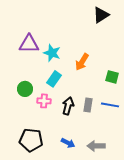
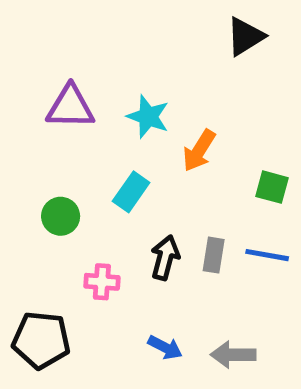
cyan star: (52, 53) -> (148, 117), moved
pink cross: (44, 101) -> (102, 282), moved
black pentagon: (31, 140) -> (41, 340), moved

